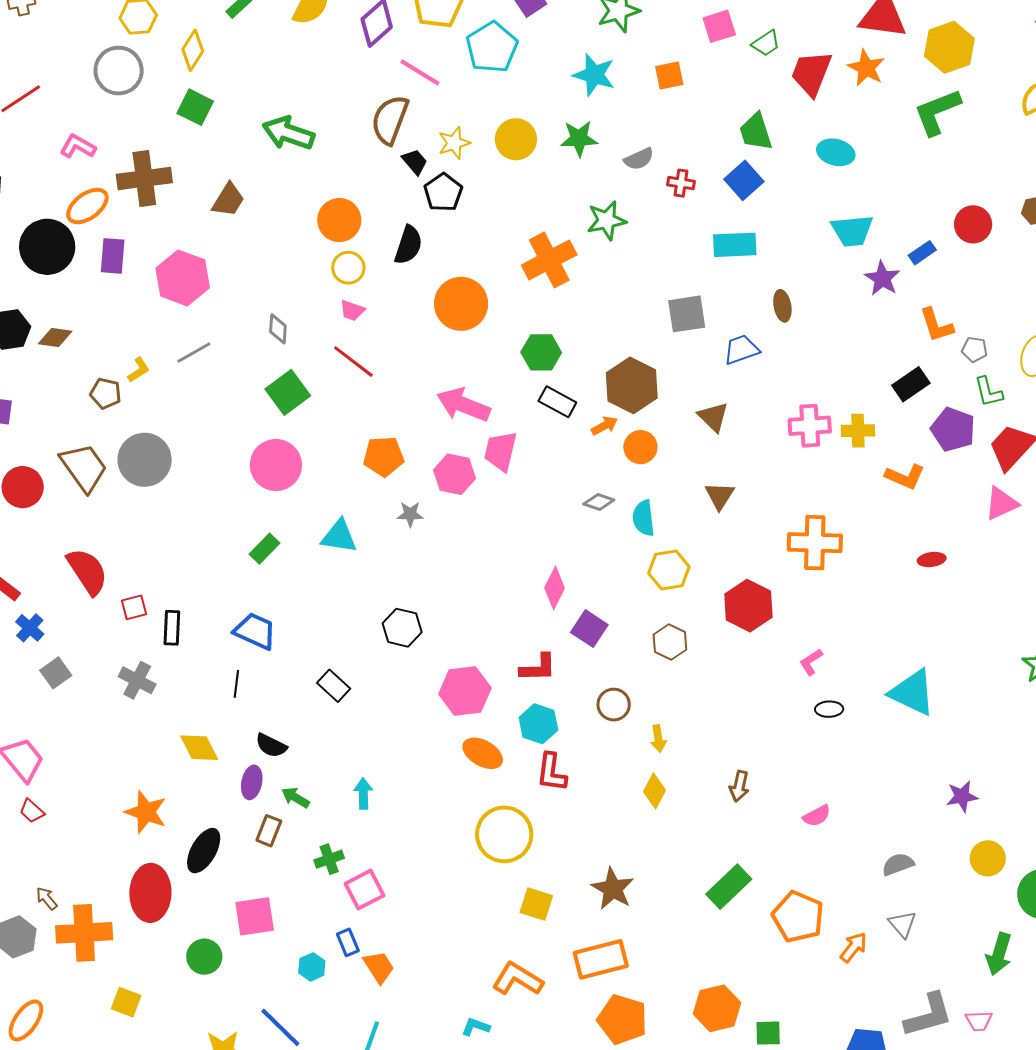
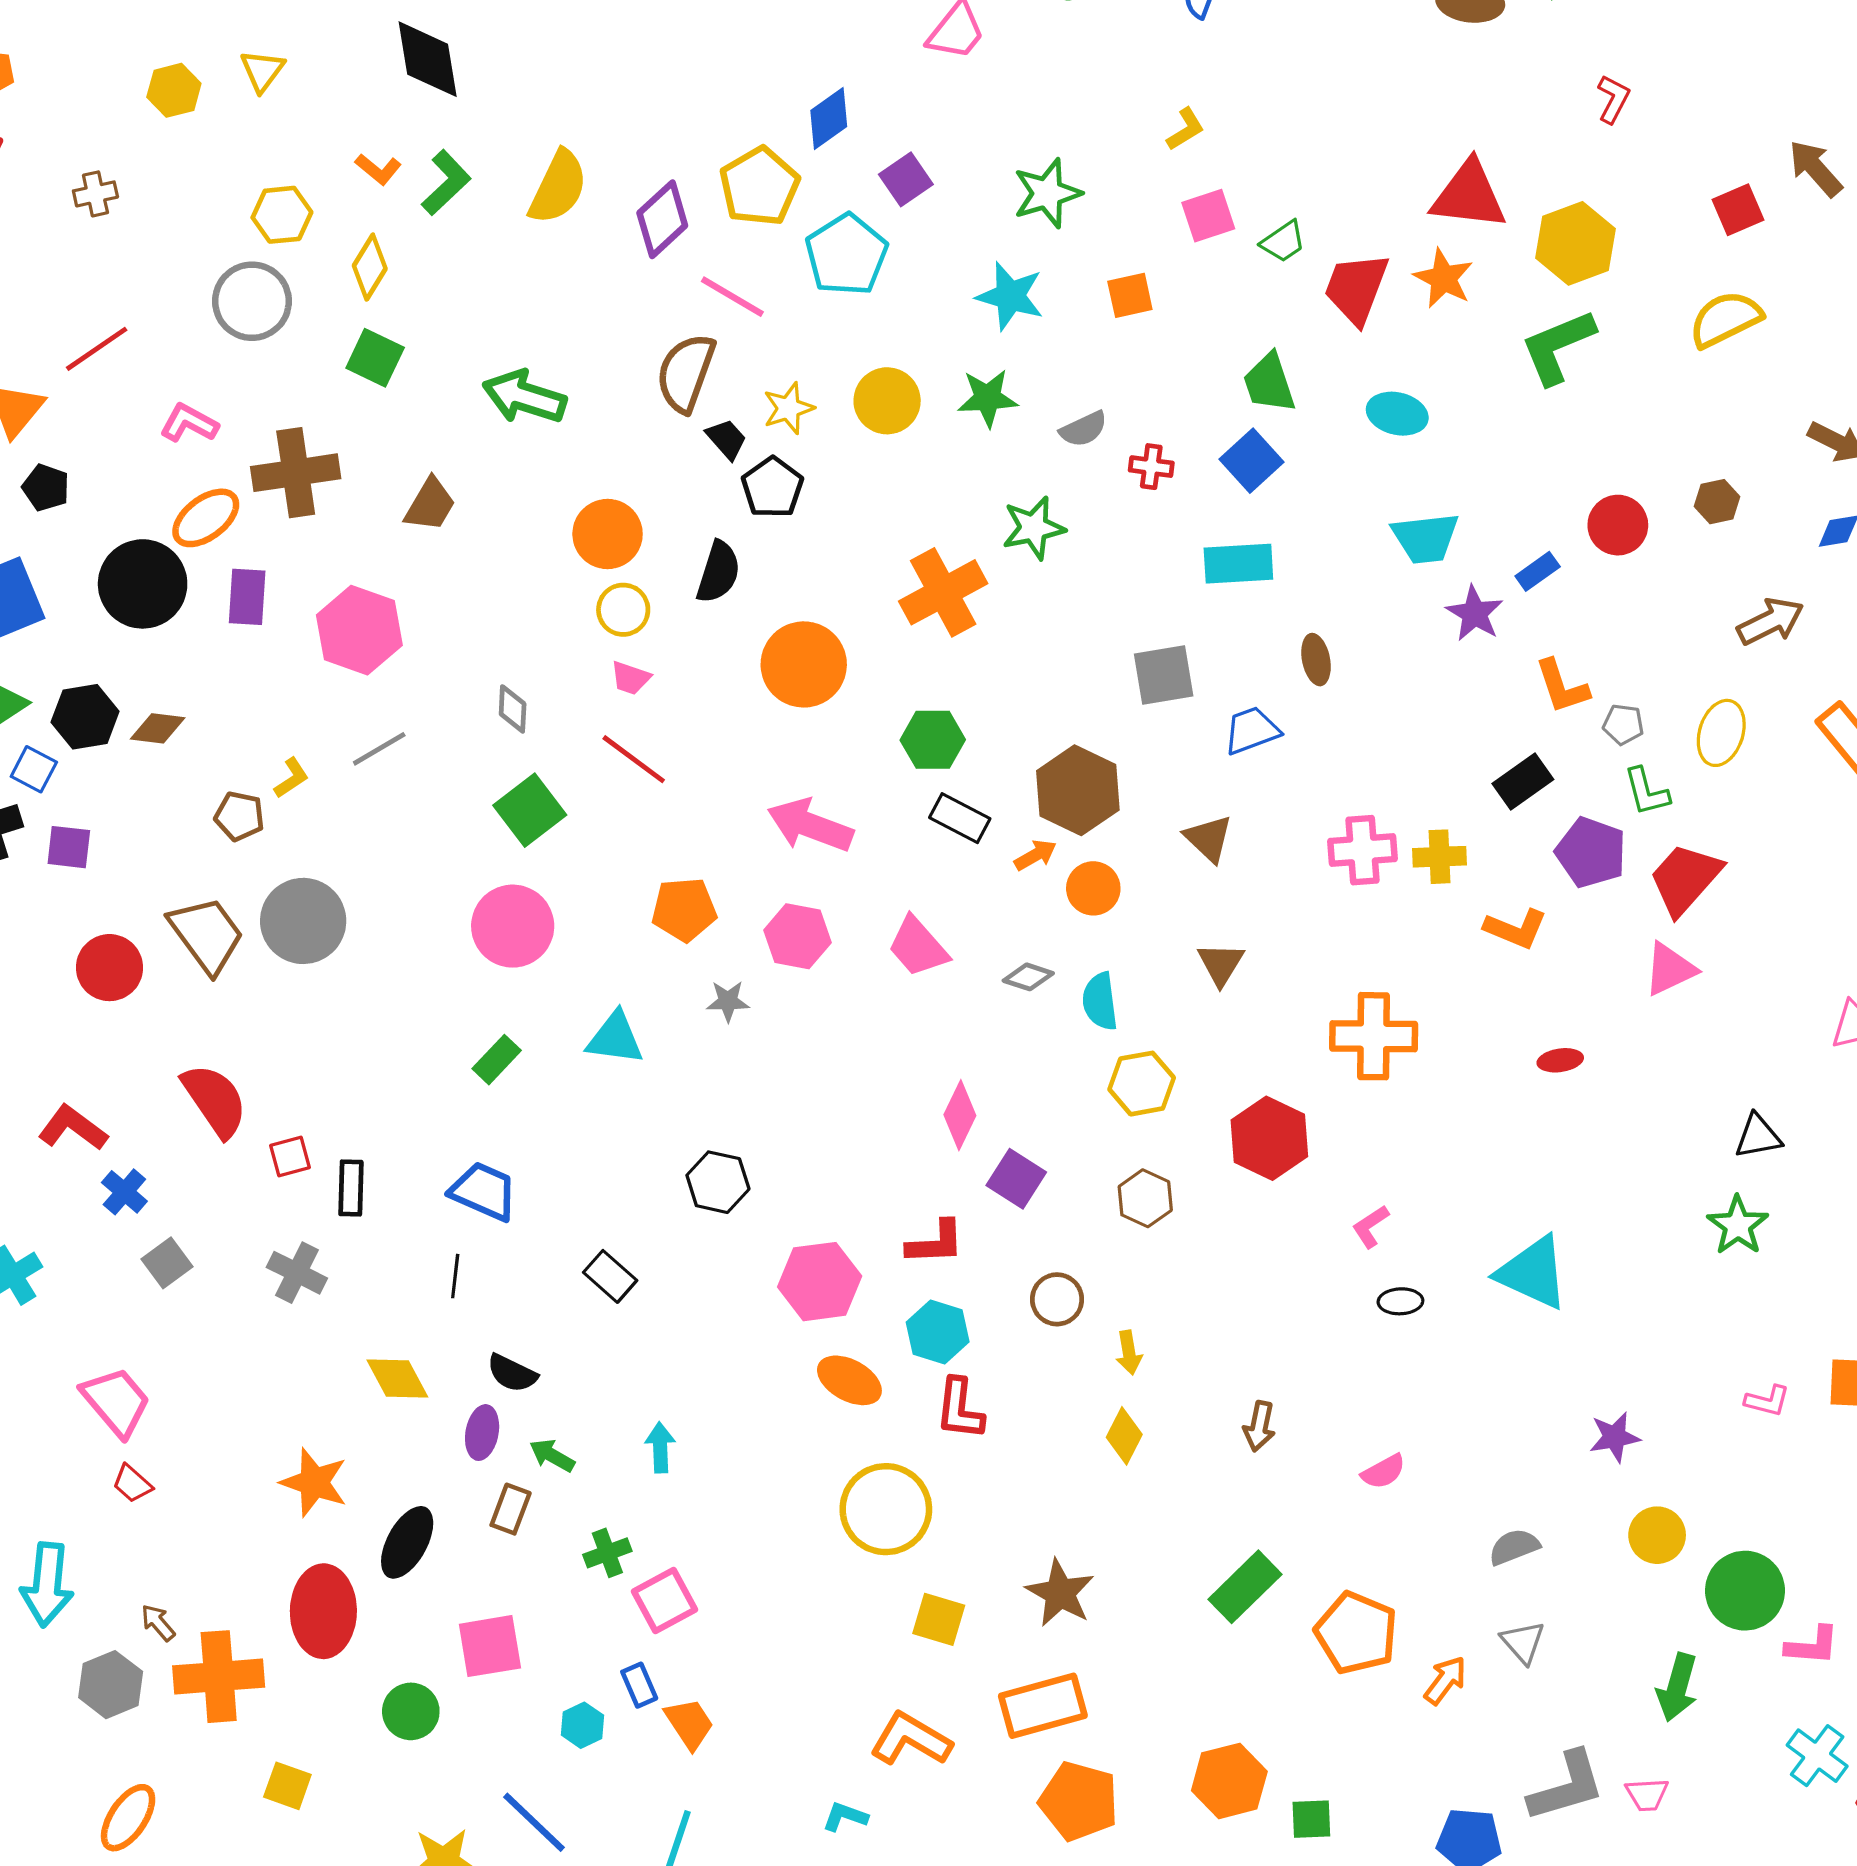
pink trapezoid: (501, 451) -> (918, 947), moved, turned -54

